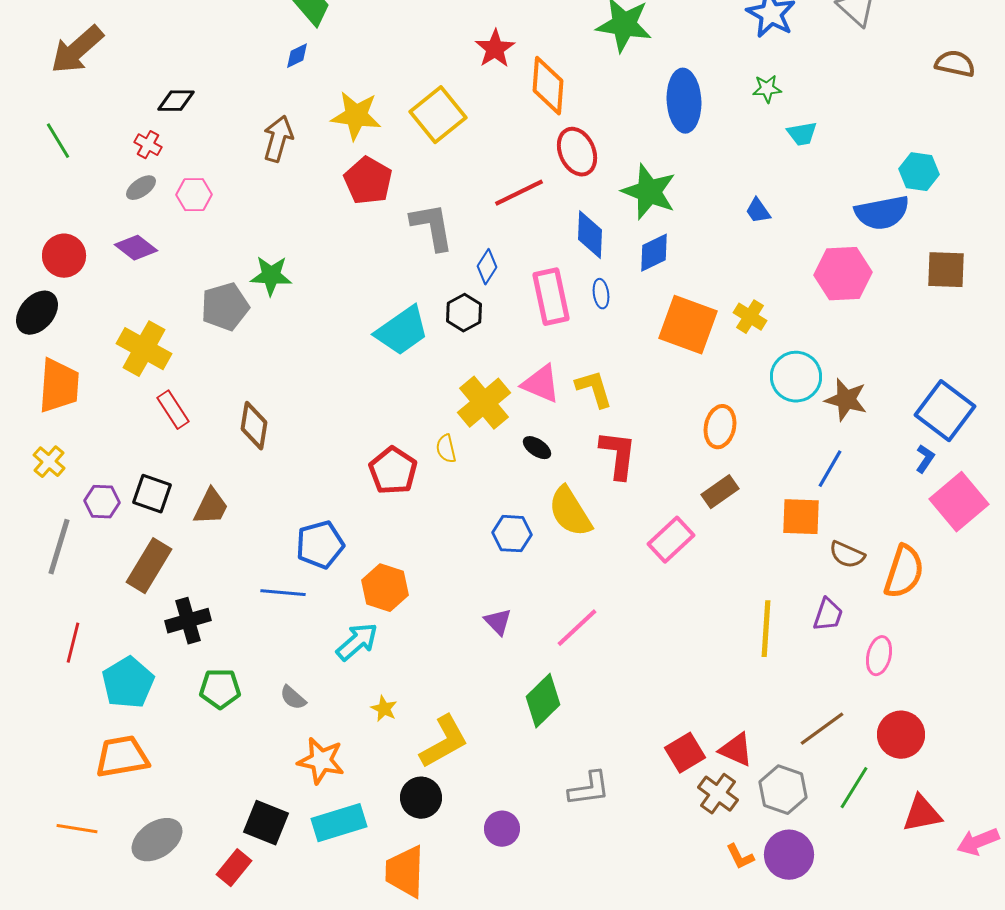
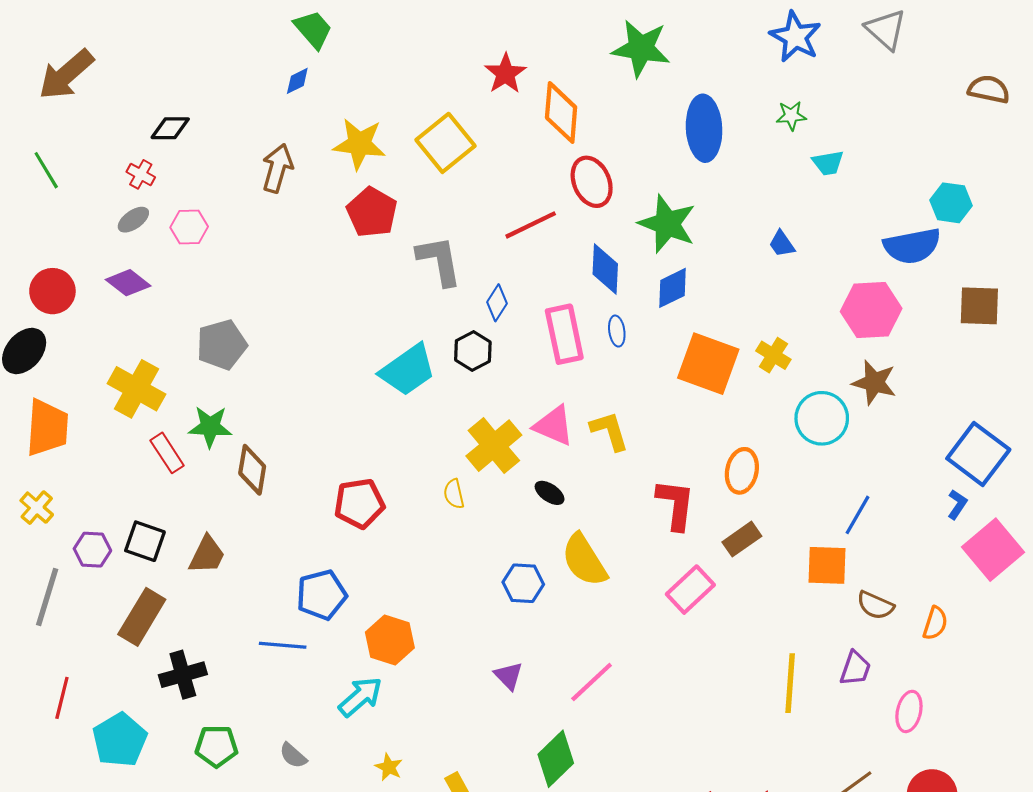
green star: (271, 276) -> (210, 427), moved
brown star: (846, 400) -> (874, 383), moved
red L-shape: (618, 455) -> (676, 504), moved
red pentagon: (393, 471) -> (359, 503), moved, turned 30
orange semicircle: (904, 572) -> (935, 623), size x0.6

